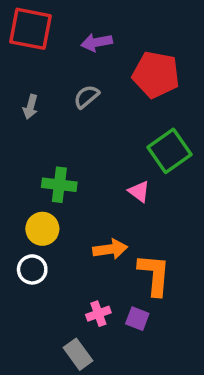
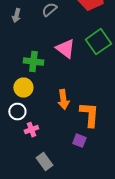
pink triangle: (139, 192) -> (65, 49), moved, size x1.5
orange arrow: (110, 249) -> (63, 100), turned 90
pink cross: (98, 314) -> (31, 130), moved

